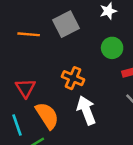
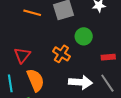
green circle: (112, 48) -> (84, 36), moved
white arrow: (86, 110) -> (80, 82), moved, turned 105

